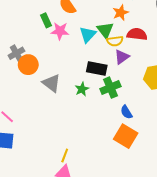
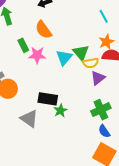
orange star: (121, 13) -> (106, 42), moved
black rectangle: (97, 68) -> (48, 99), moved
gray triangle: (51, 83) -> (29, 119), moved
green cross: (110, 88) -> (101, 110), moved

